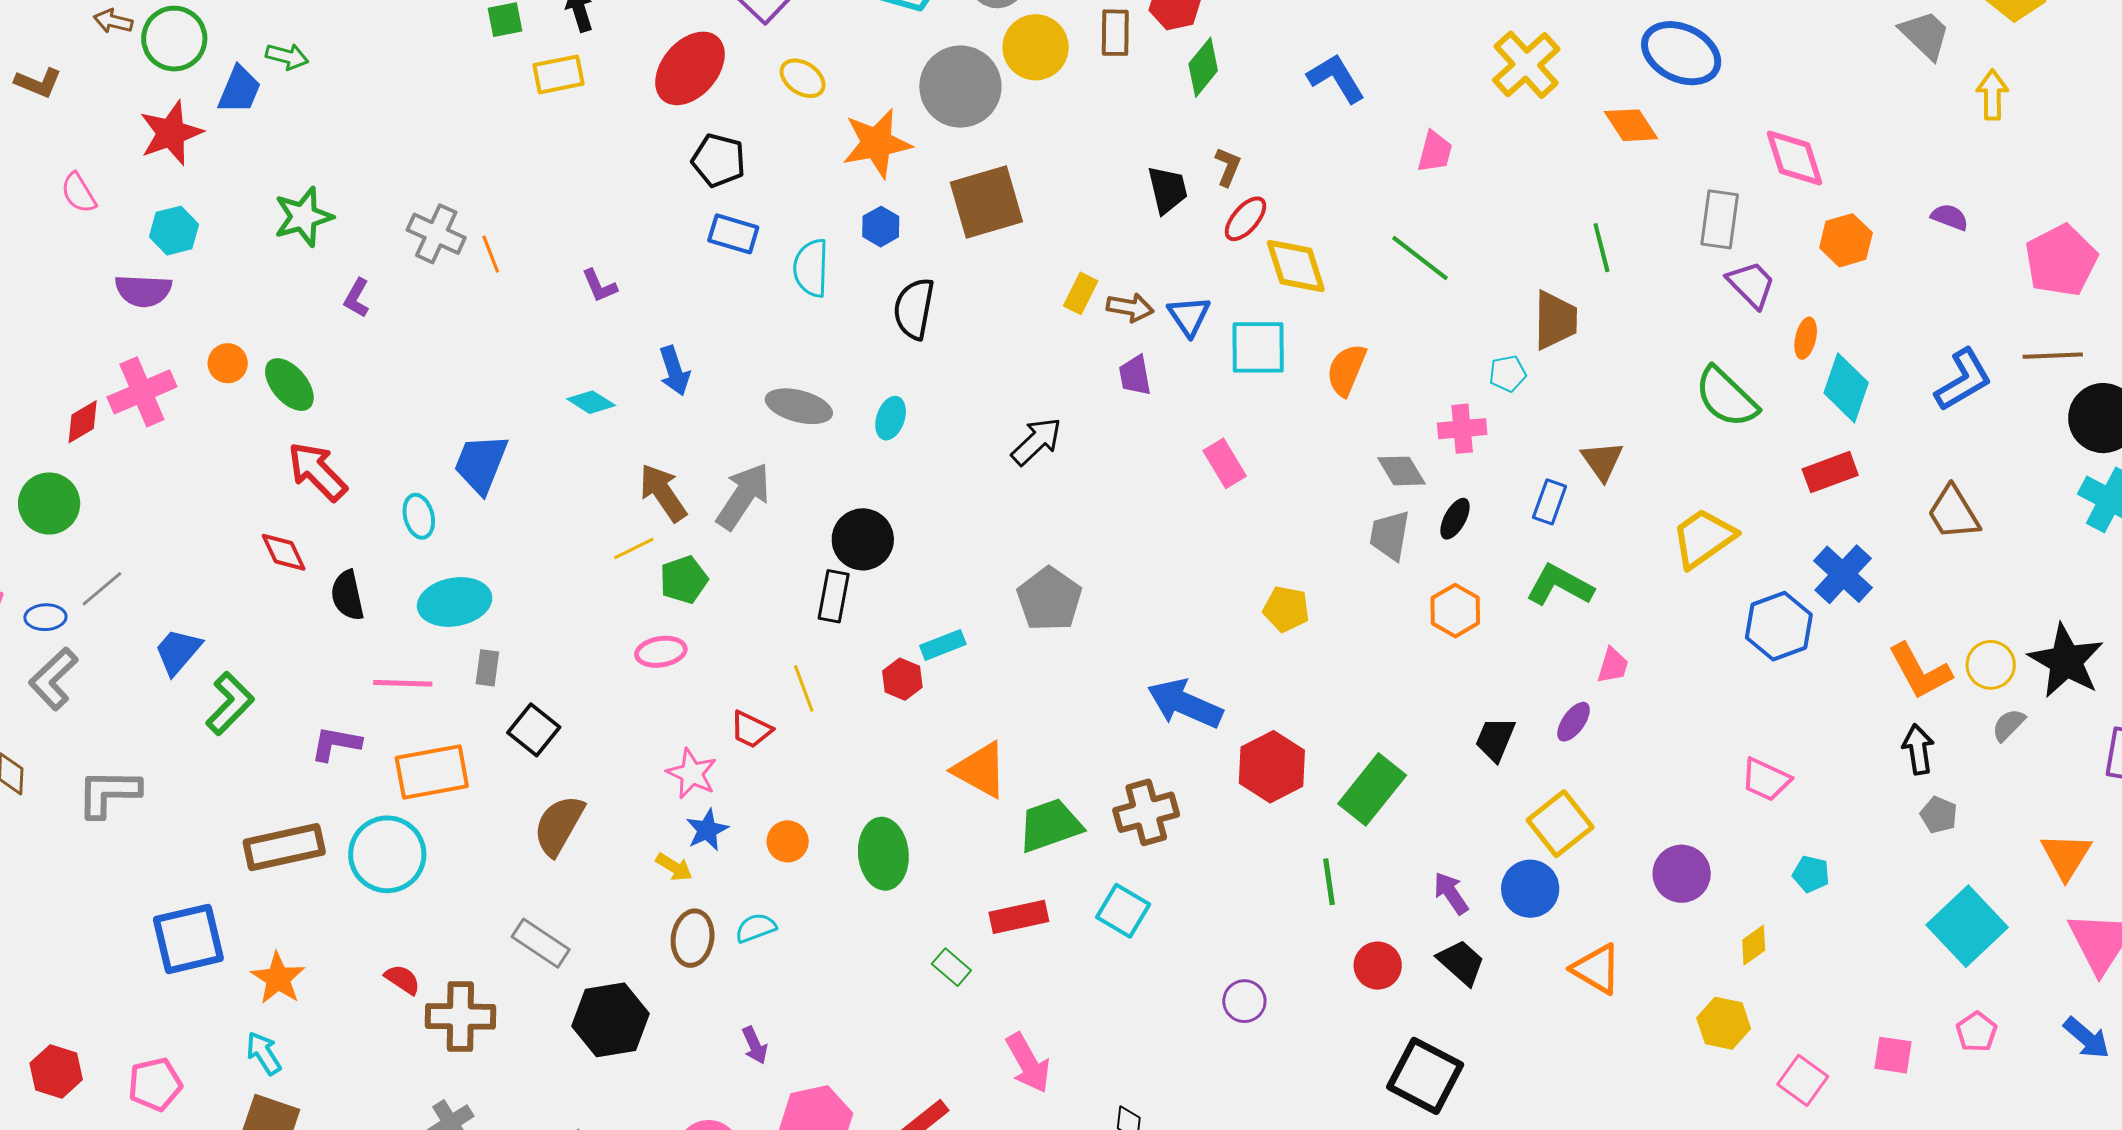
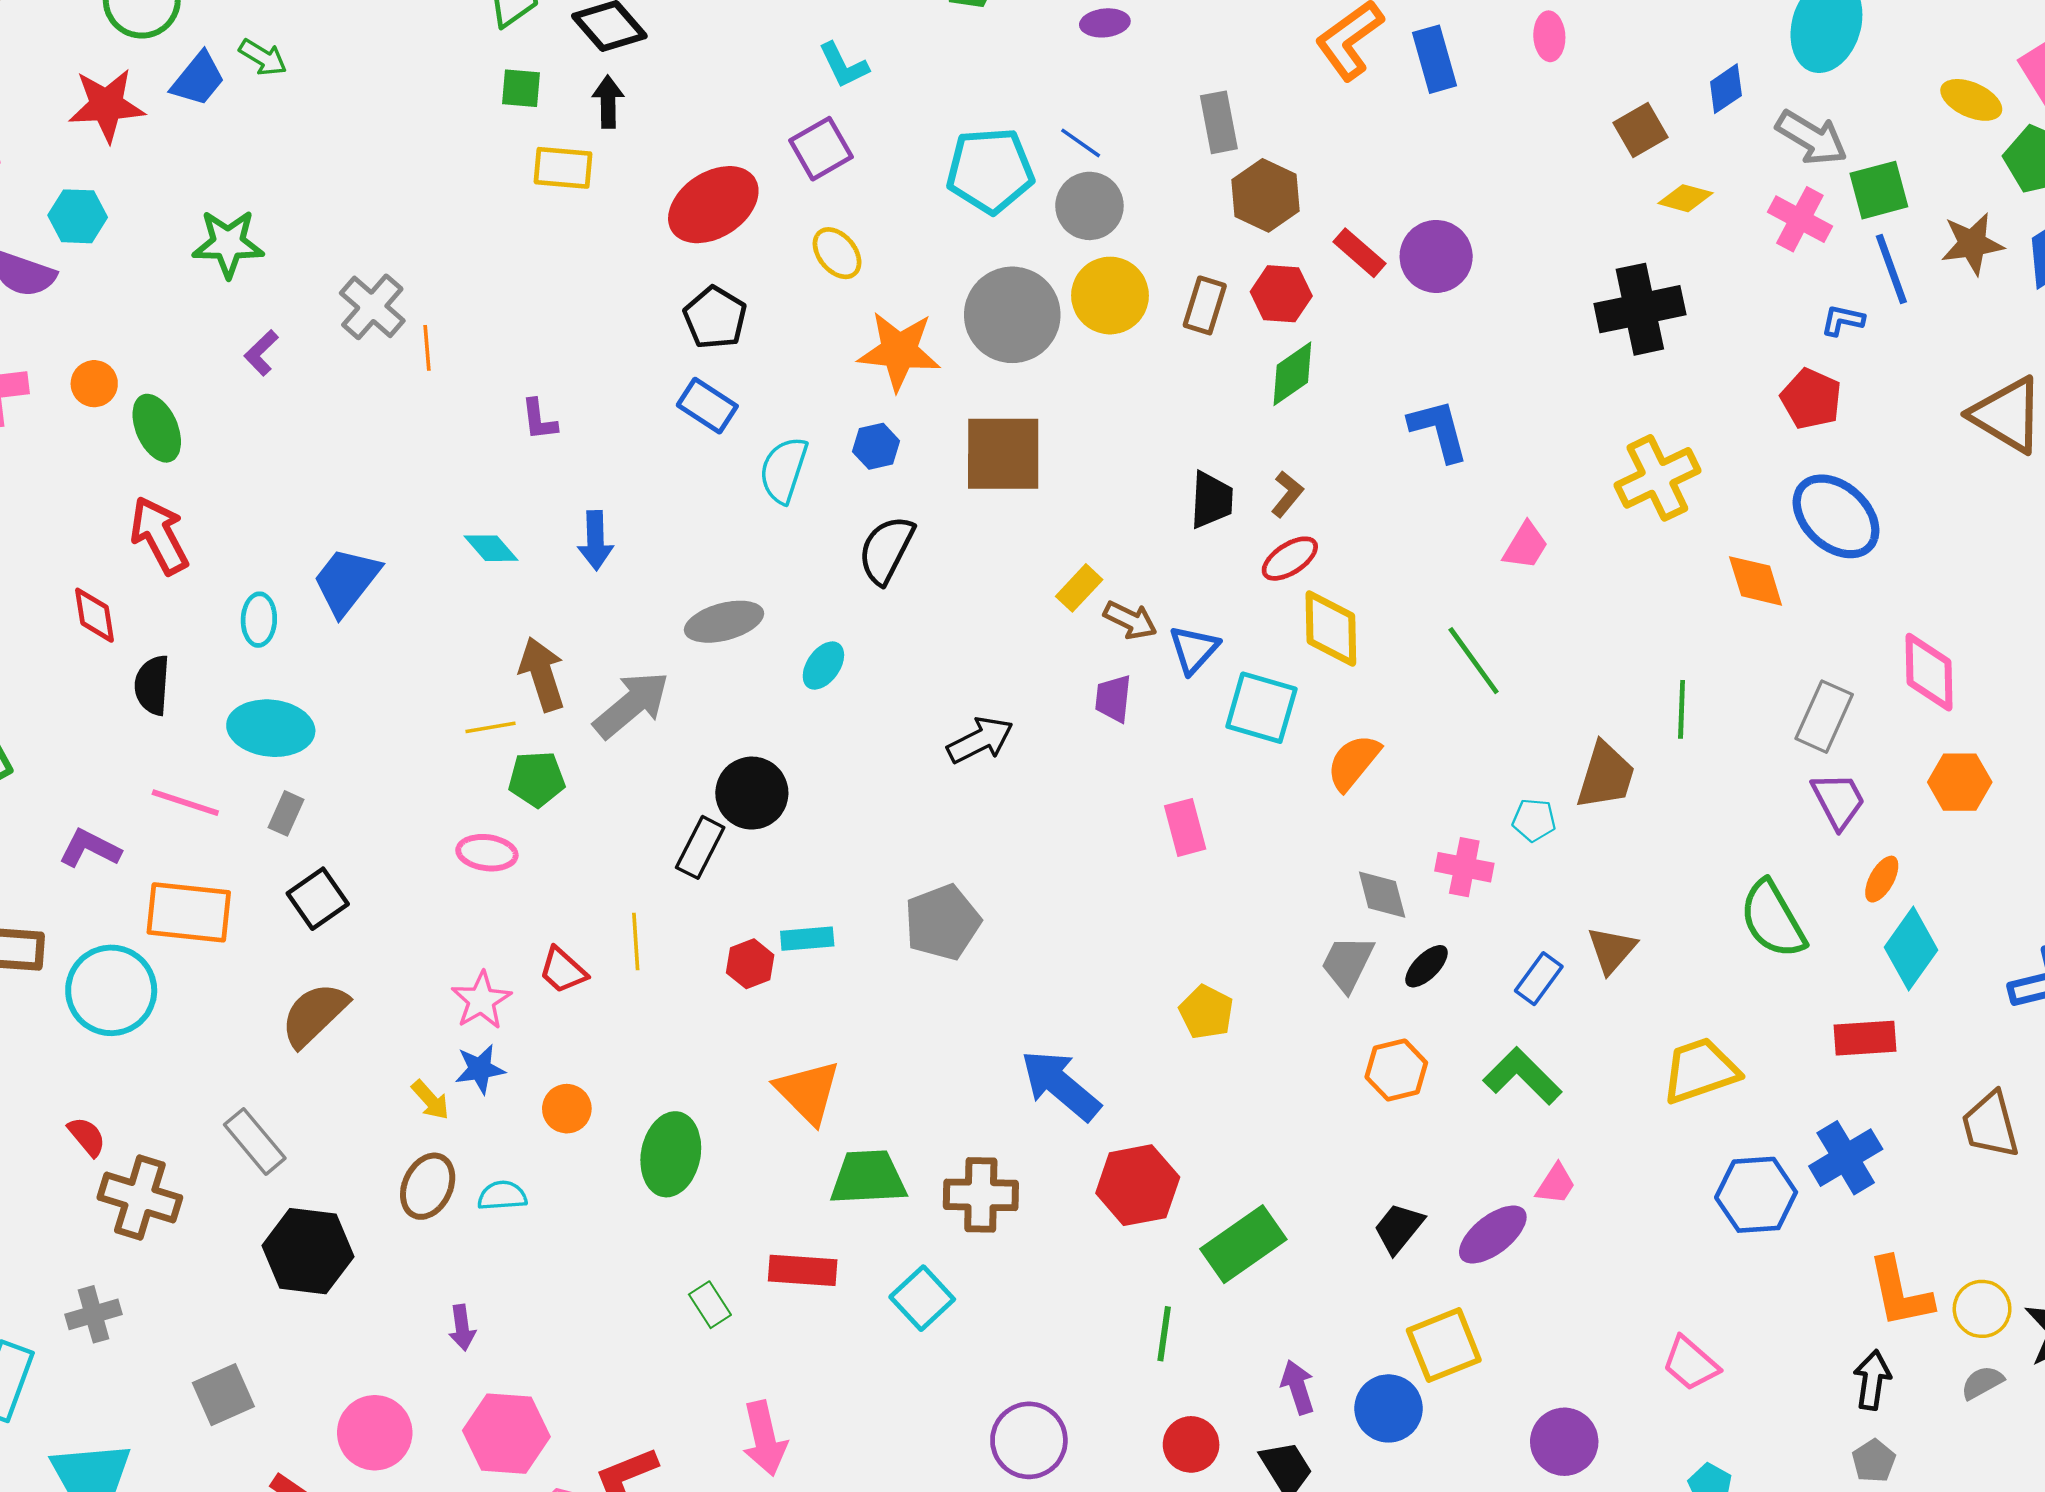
gray ellipse: (799, 406) -> (724, 622), turned -46
purple ellipse: (1574, 722) -> (1493, 1235), size x1.5
purple circle: (1244, 1001) -> (1029, 1440), size x1.5

